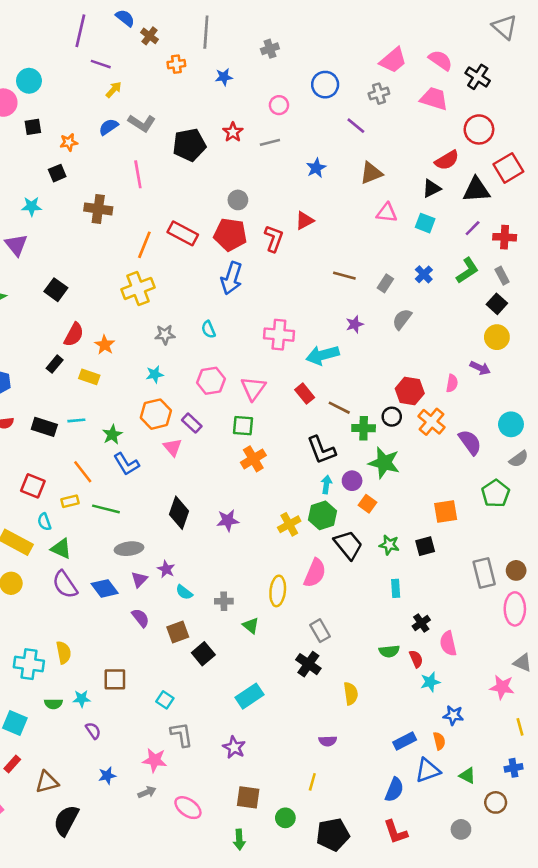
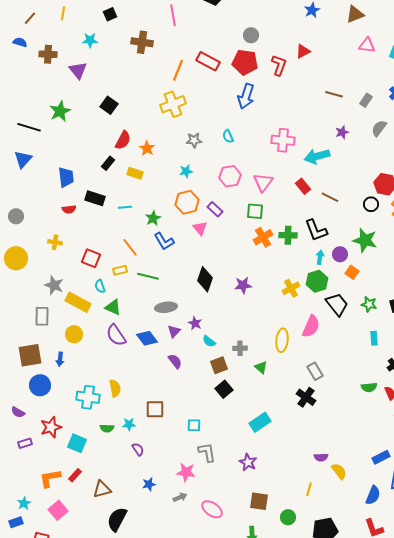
black rectangle: (44, 427) -> (95, 198), moved
green cross: (364, 428) -> (288, 235), moved
brown square: (178, 632) -> (219, 365), moved
yellow semicircle: (351, 694) -> (339, 471), moved, turned -30
cyan square: (165, 700) -> (194, 425), turned -32

